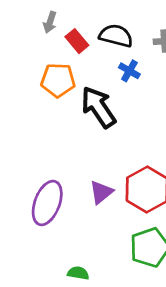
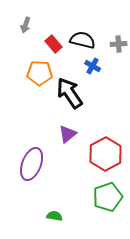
gray arrow: (50, 22) -> (26, 25), moved
purple triangle: (101, 192) -> (68, 134), moved

